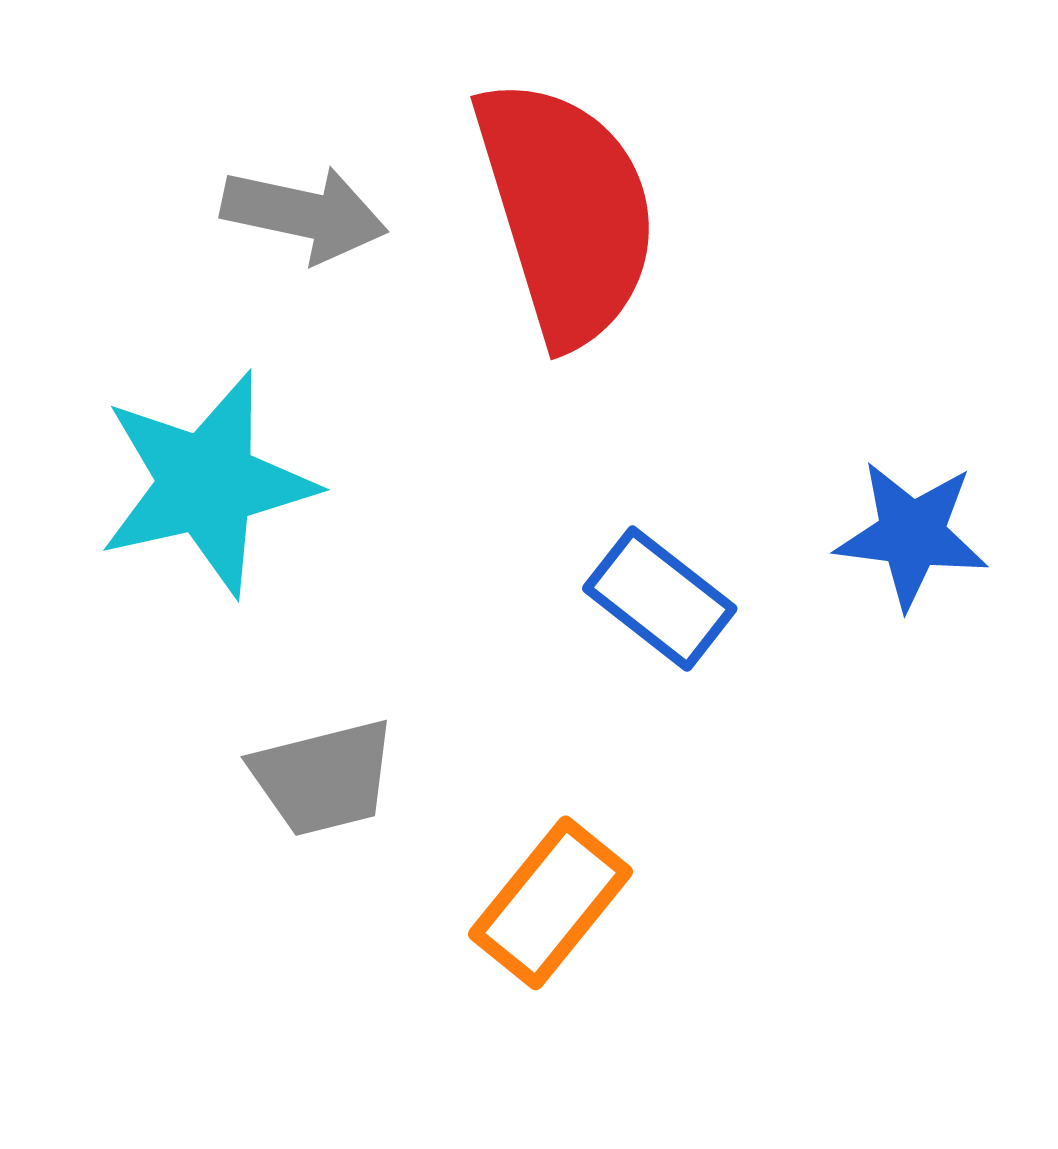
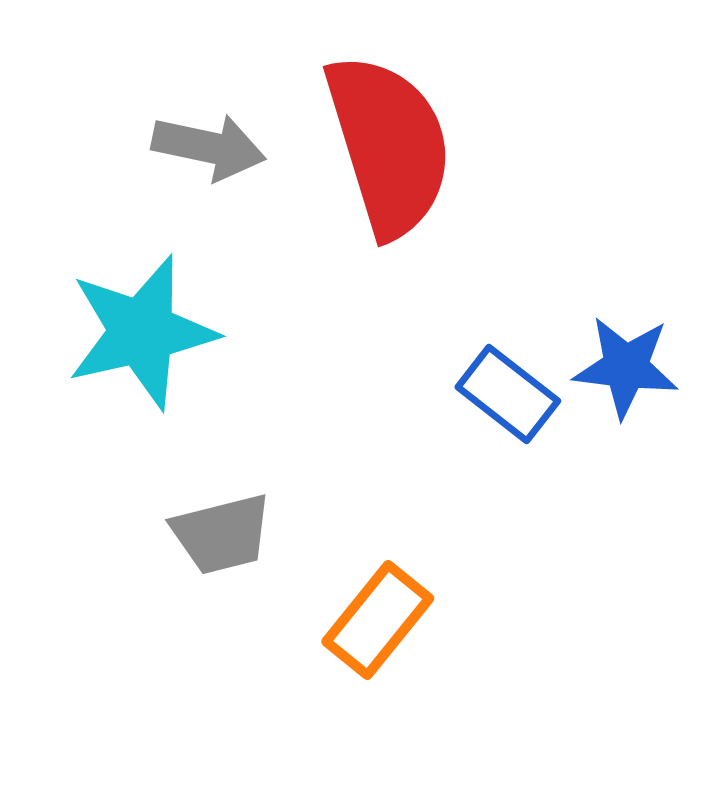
blue rectangle: (660, 599) -> (508, 394), moved

